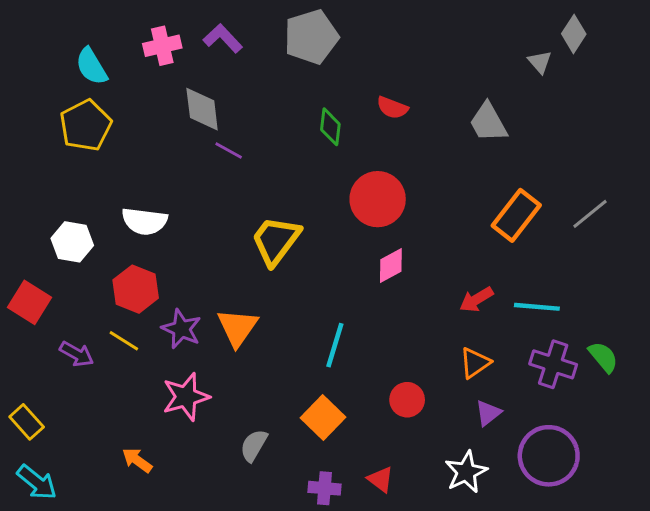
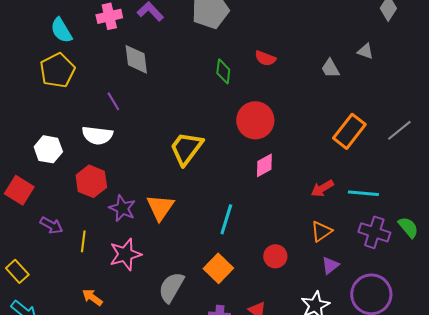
gray triangle: (540, 62) -> (365, 51), moved, turned -30
gray trapezoid: (488, 122) -> (330, 68), size x0.7
purple line: (229, 150) -> (113, 101), moved, turned 30
yellow line: (124, 341) -> (83, 241), moved, turned 65
gray semicircle: (254, 445) -> (171, 287), size x1.4

